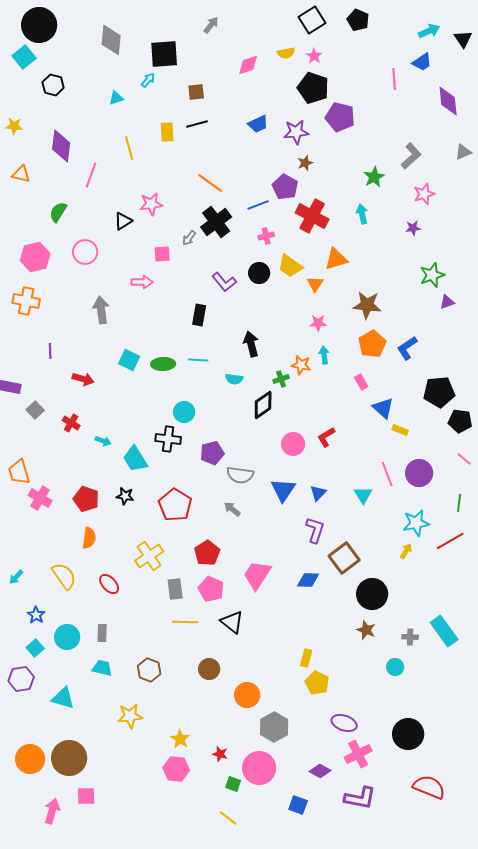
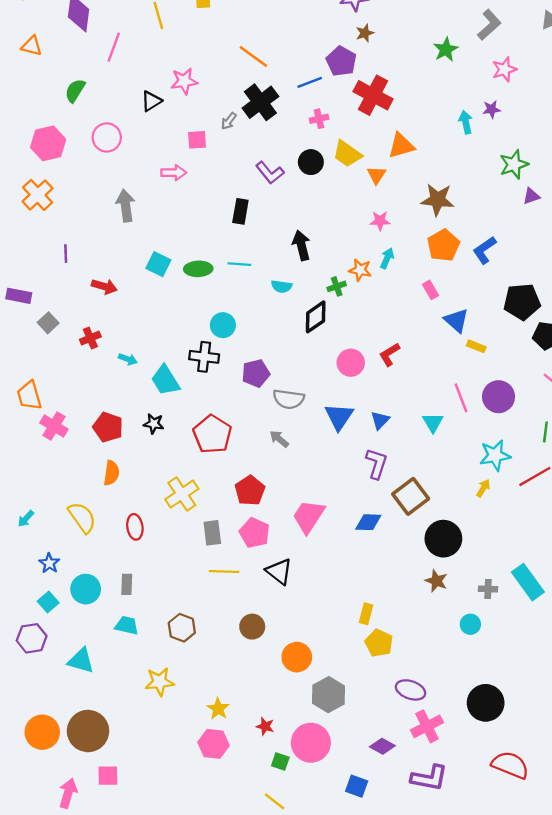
cyan arrow: (362, 214) -> (466, 122), moved
orange cross: (26, 301) -> (38, 195), turned 36
cyan arrow: (324, 355) -> (387, 258), turned 30
red cross: (71, 423) -> (90, 338), turned 36
red ellipse: (109, 584) -> (135, 527), turned 35

